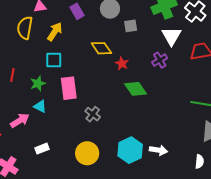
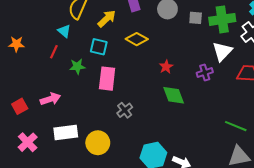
gray square: (131, 26) -> (196, 18), moved
yellow diamond: (101, 48) -> (137, 39), moved, turned -40
cyan triangle: (40, 106) -> (64, 31), moved
white rectangle: (42, 149) -> (66, 132), size x1.6
yellow circle: (87, 153) -> (98, 143), moved

